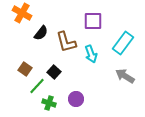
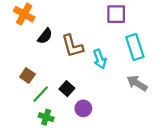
purple square: (93, 21) -> (116, 14), moved
cyan rectangle: (123, 43) -> (135, 47), turned -55
black square: (54, 72) -> (67, 89), moved
green cross: (49, 103) -> (46, 117), moved

